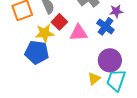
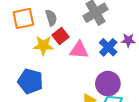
purple star: (116, 11) -> (128, 40), moved
blue pentagon: (37, 52) -> (30, 81), moved

